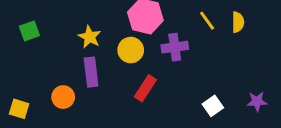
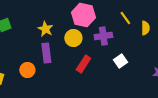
yellow semicircle: (238, 22) -> (145, 28), moved
white square: (213, 106) -> (120, 61), moved

